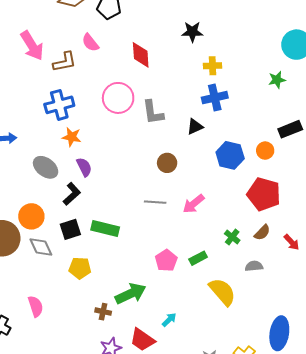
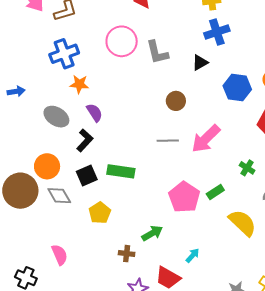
pink arrow: (194, 204) -> (206, 139), size x1.4
pink pentagon: (166, 260) -> (184, 197), size x1.4
yellow pentagon: (80, 268) -> (100, 213), turned -30
green arrow: (131, 294) -> (152, 233), size x0.7

